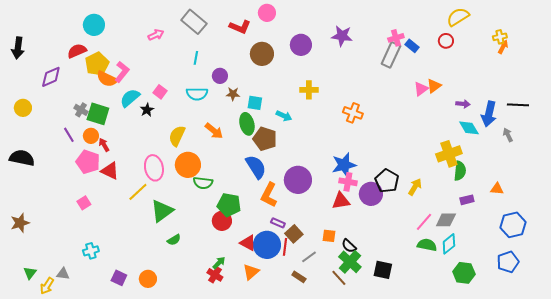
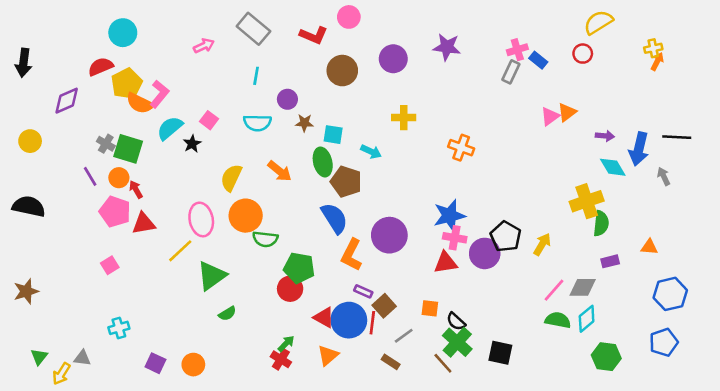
gray rectangle: (391, 55) -> (511, 72), size x0.7
red triangle: (110, 171) -> (144, 223), turned -36

